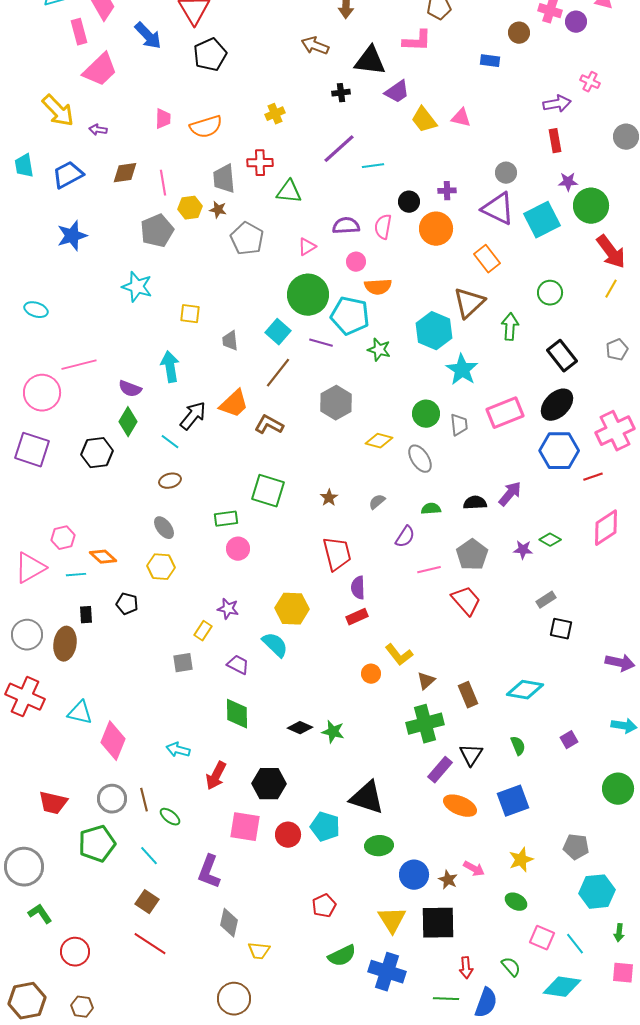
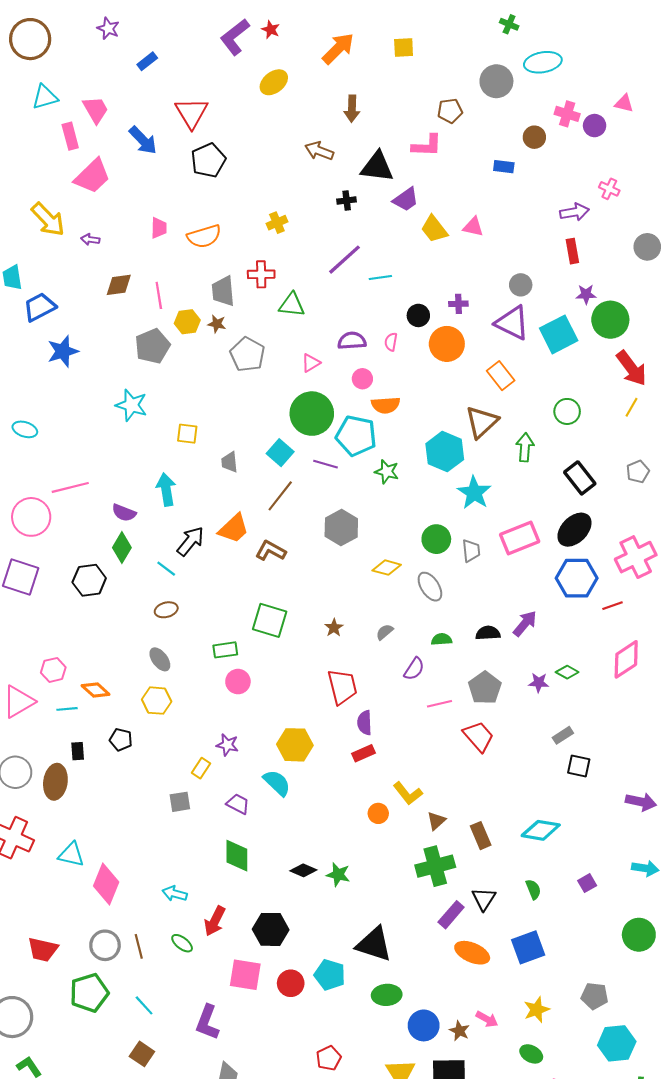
blue trapezoid: (68, 175) -> (40, 307), moved
pink semicircle: (383, 227) -> (391, 342), size x0.7
green ellipse: (170, 817) -> (182, 943), moved

